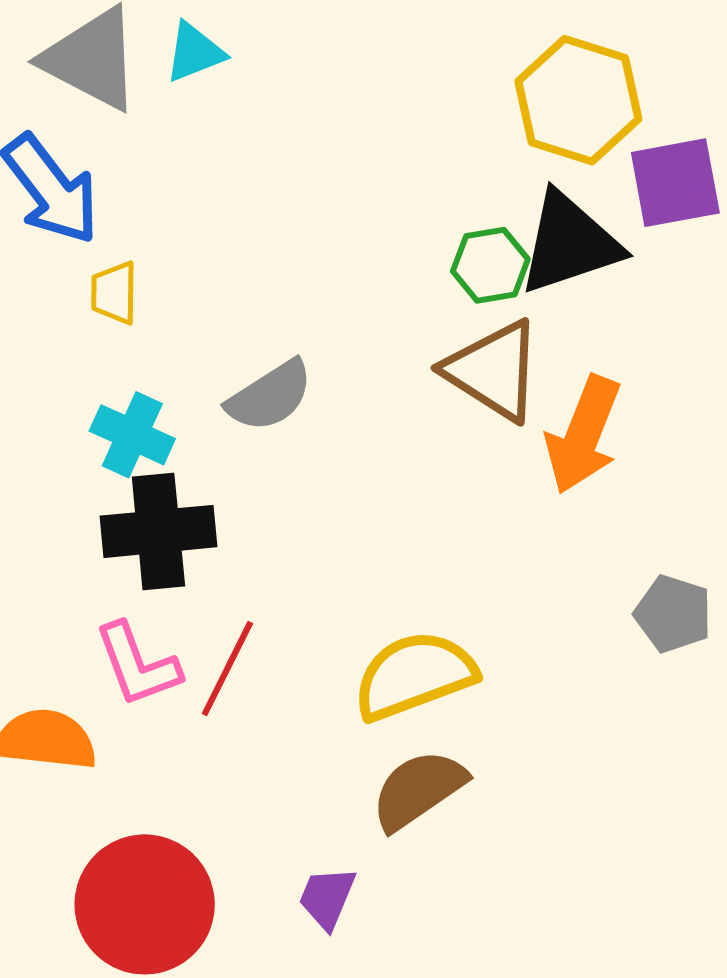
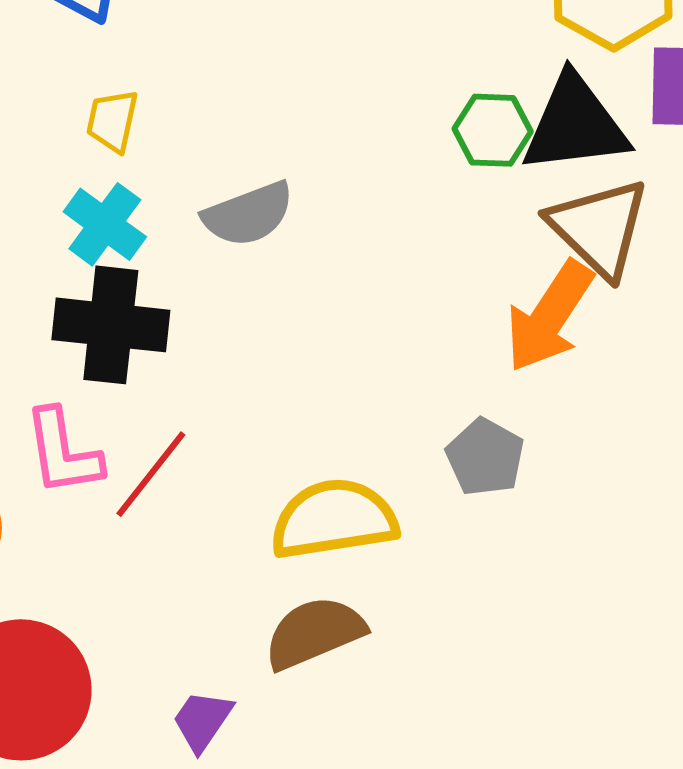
yellow trapezoid: (114, 293) -> (112, 121), moved
brown triangle: (493, 371) -> (599, 228), moved
gray pentagon: (673, 614) -> (485, 457), moved

